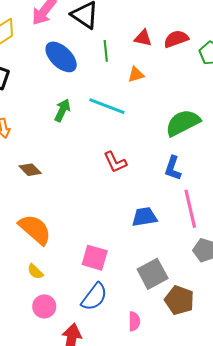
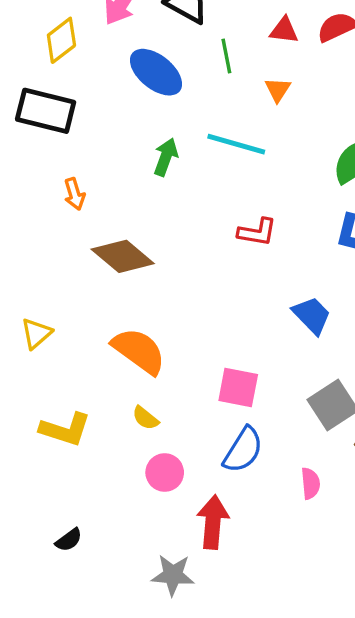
orange triangle: (136, 75) -> (278, 90), turned -36
red L-shape: (115, 162) -> (257, 232), turned -50
brown diamond: (30, 170) -> (123, 256), size x1.6
blue trapezoid: (144, 217) -> (312, 315), turned 60

